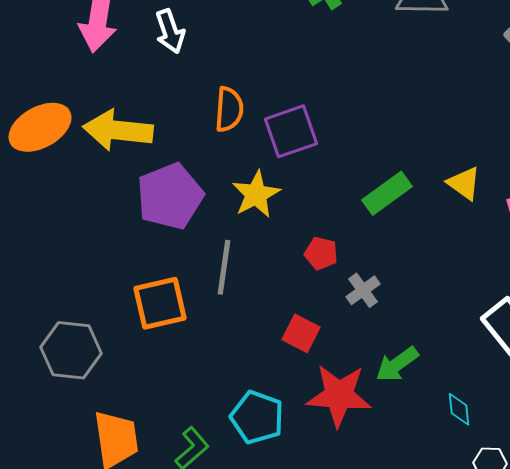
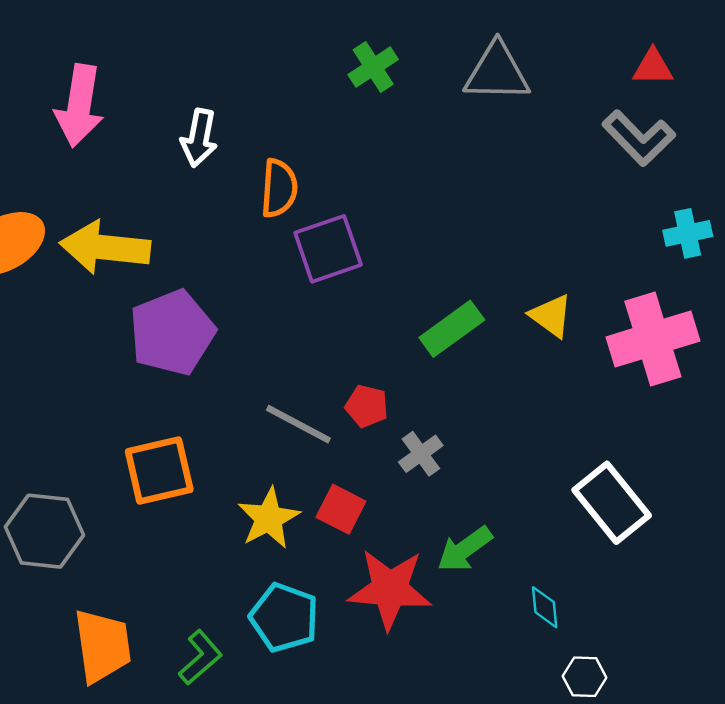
white arrow: (170, 31) -> (199, 138), moved, turned 30
orange semicircle: (229, 109) -> (279, 188), moved
yellow star: (256, 194) -> (269, 518), moved
gray line: (224, 267) -> (298, 424), moved, turned -70

